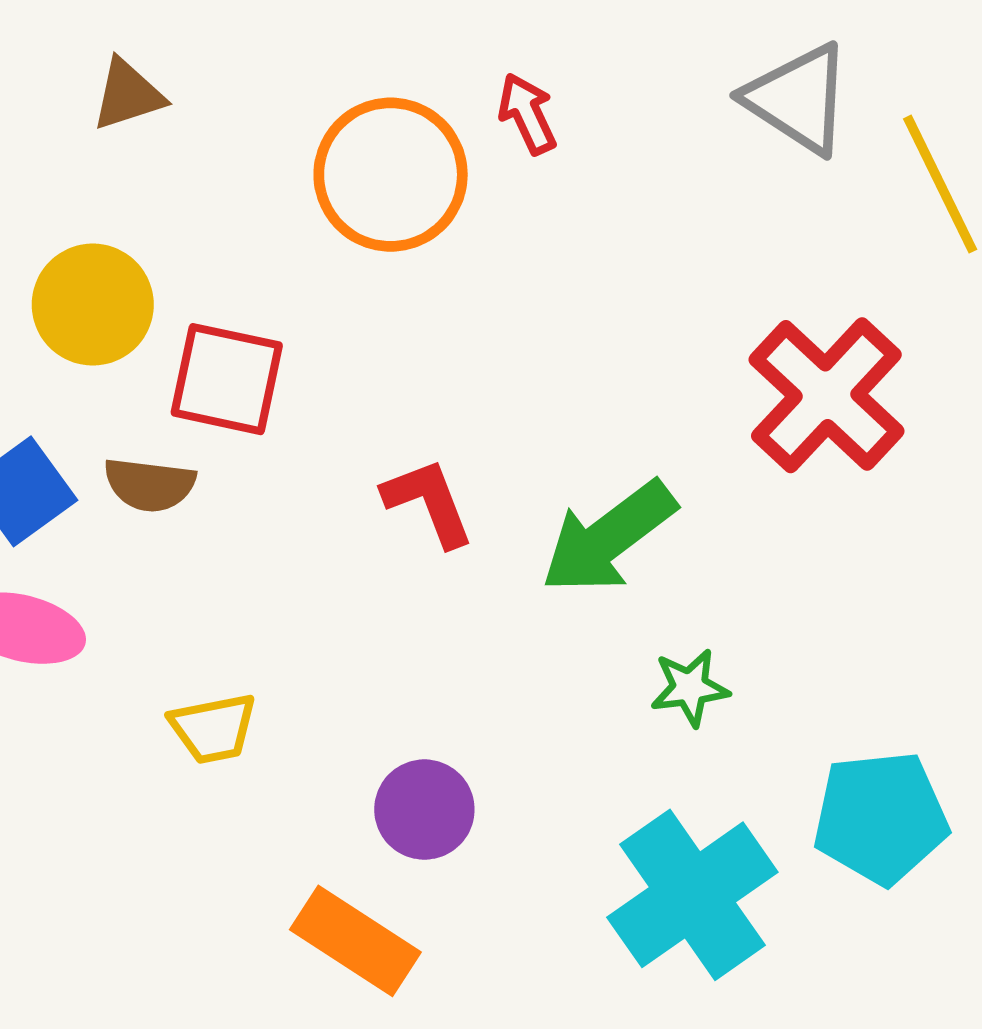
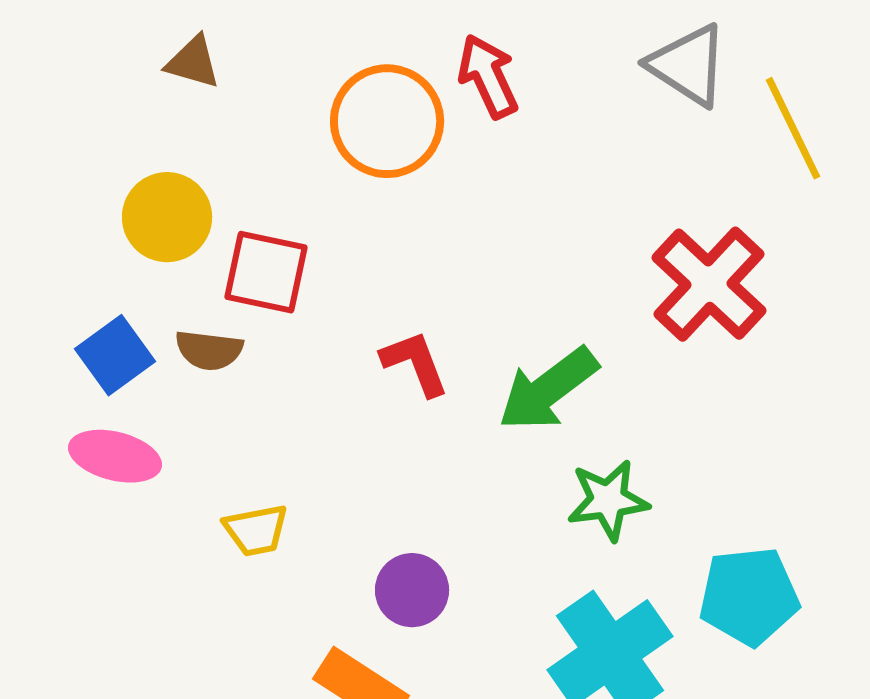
brown triangle: (128, 95) -> (193, 62), turned 34
red arrow: (527, 114) -> (488, 76), size x1.4
green star: (690, 688) -> (608, 500), size x1.4

